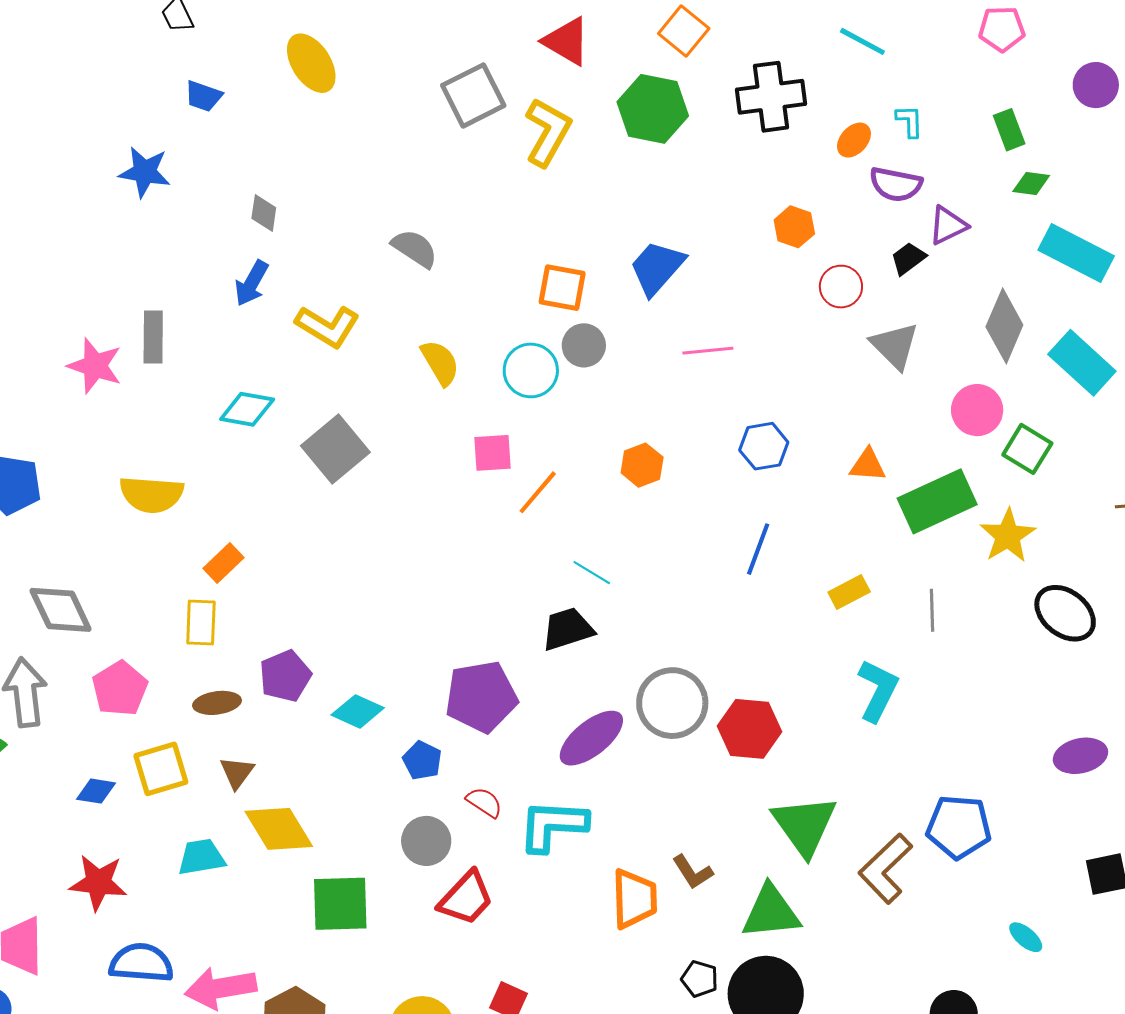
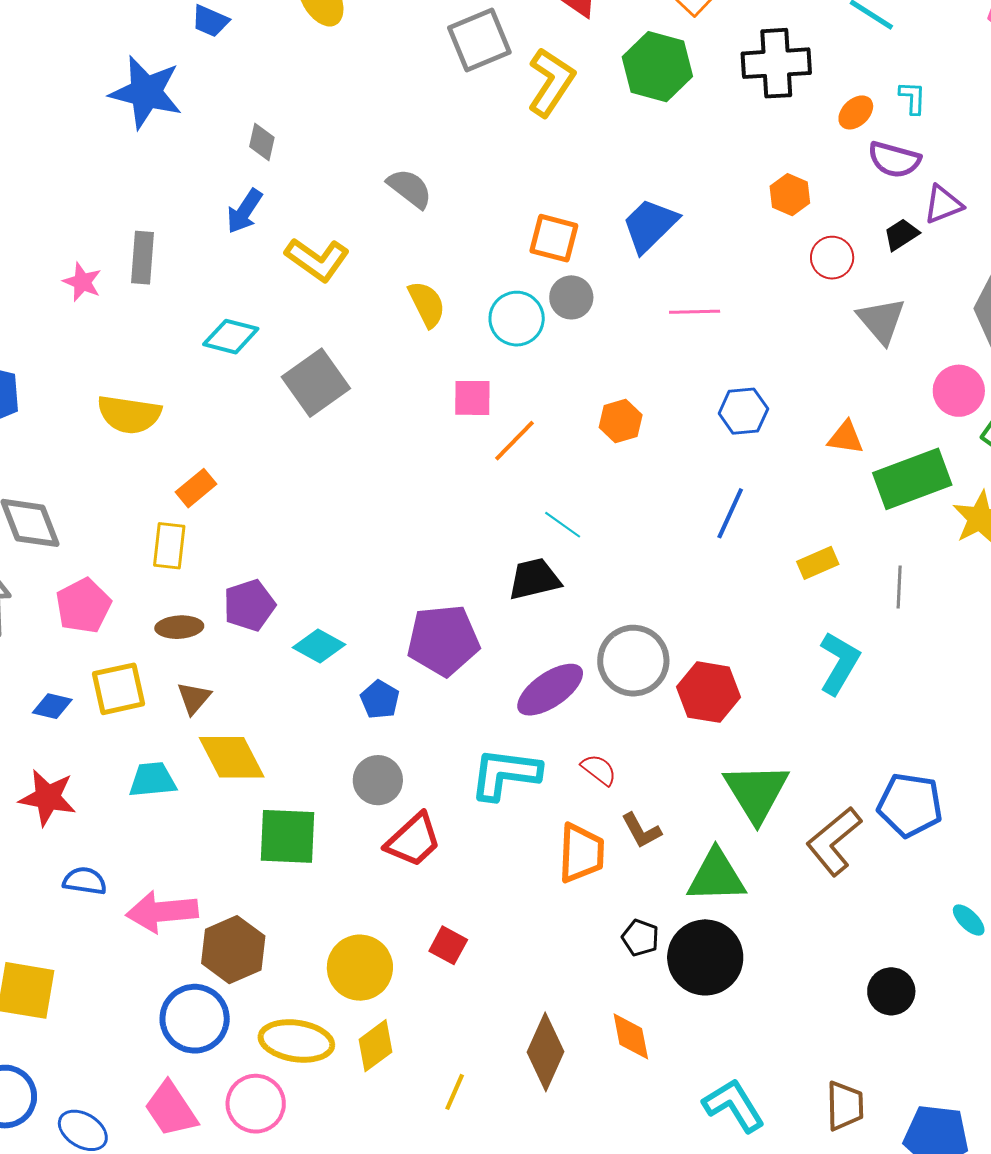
blue star: (145, 172) -> (146, 92), size x1.4
pink star: (95, 366) -> (82, 282), size x0.7
red semicircle: (484, 802) -> (599, 770), moved
blue semicircle: (141, 963) -> (85, 881), size x0.7

